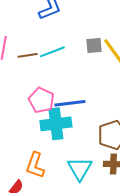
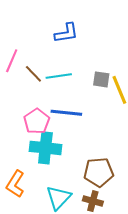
brown line: (28, 55) -> (33, 74), turned 42
blue line: (70, 103) -> (66, 113), moved

